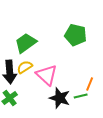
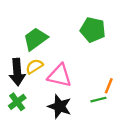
pink triangle: (47, 75) -> (60, 76), turned -30
black star: (60, 98) -> (60, 106), moved

